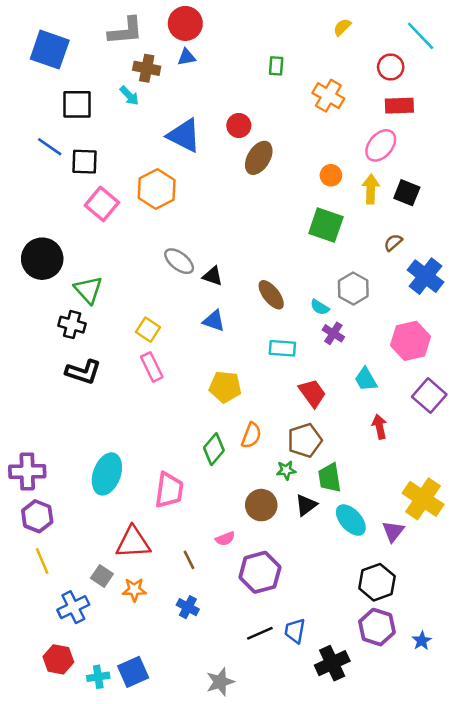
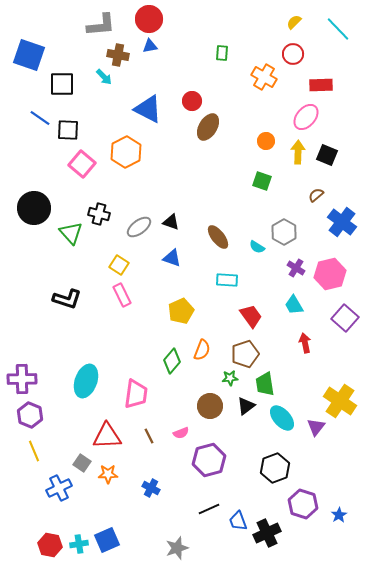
yellow semicircle: (342, 27) -> (294, 22), moved
blue square: (50, 50) -> (29, 55), moved
red circle: (391, 67) -> (293, 54), moved
green square: (326, 225) -> (262, 181), size x0.7
gray ellipse: (179, 261) -> (139, 227), moved, turned -75
black cross: (72, 325) -> (99, 214), moved
purple cross: (333, 333) -> (296, 268), moved
yellow pentagon: (225, 387) -> (181, 311), turned -30
brown line: (189, 560) -> (149, 436), moved
black hexagon: (377, 582) -> (275, 468), moved
blue trapezoid: (295, 631) -> (238, 521), moved, turned -30
red hexagon: (58, 659) -> (50, 545), moved

